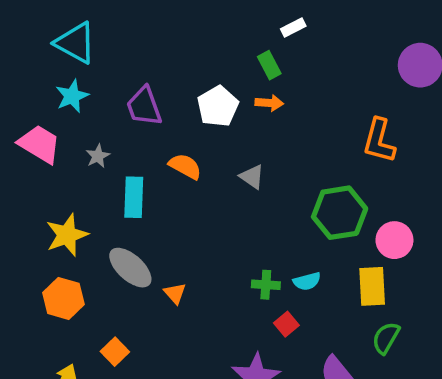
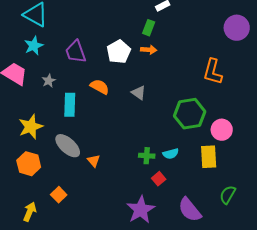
green rectangle: (269, 65) -> (149, 28), turned 49
green semicircle: (386, 338) -> (228, 195), moved

